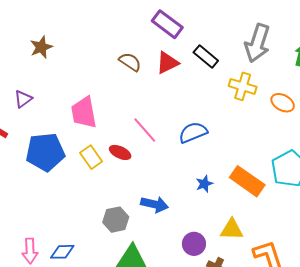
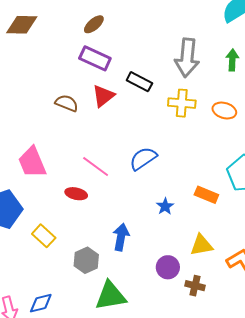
yellow rectangle: (91, 157) -> (44, 236), moved
orange rectangle: (247, 181) -> (206, 195), size x0.7
blue arrow: (155, 204) -> (121, 237), turned -80

